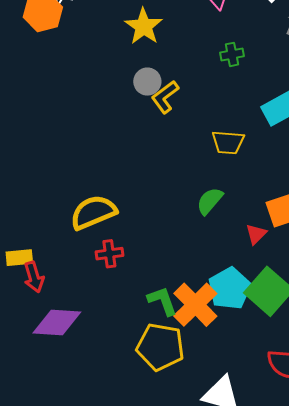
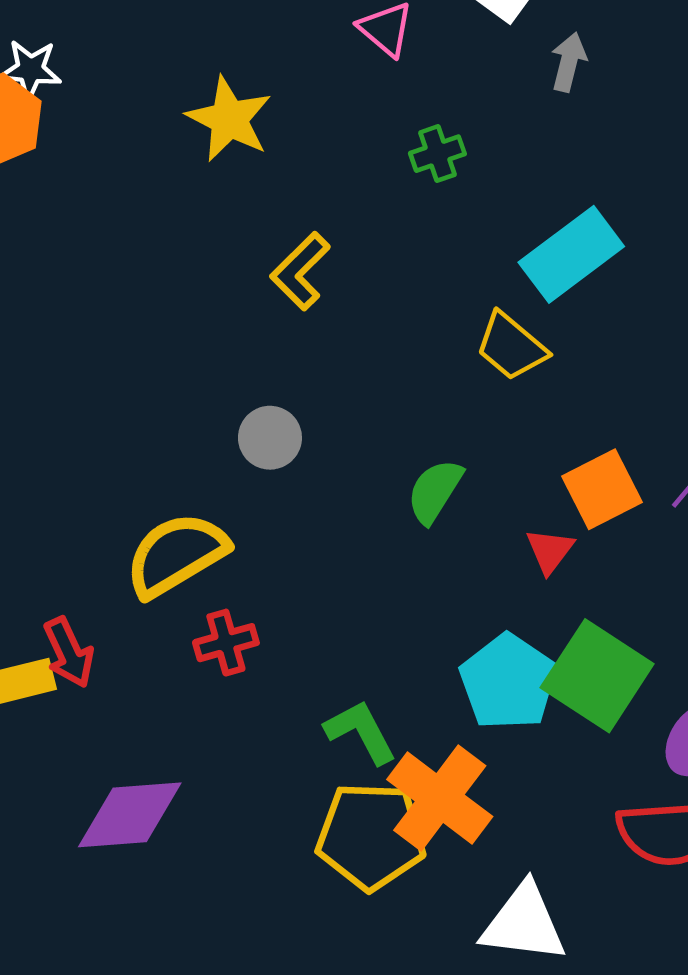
gray circle: (147, 82) -> (270, 438), moved
yellow trapezoid: (228, 142) -> (511, 347), moved, turned 44
red arrow: (34, 277) -> (69, 652), moved
orange cross: (195, 305) -> (440, 798), moved

